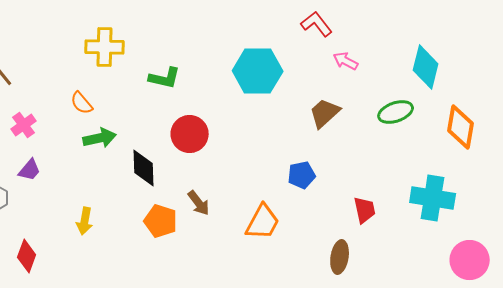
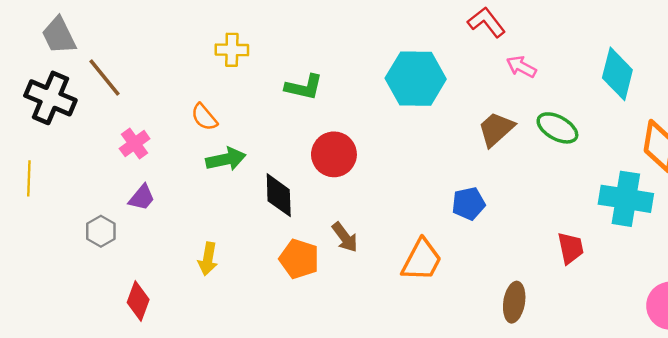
yellow cross: (105, 47) -> (232, 50), size x0.7
green ellipse: (396, 112) -> (557, 128), moved, turned 48
cyan cross: (433, 198) -> (626, 199), moved
red trapezoid: (365, 210) -> (571, 248), moved

